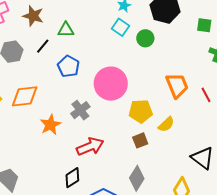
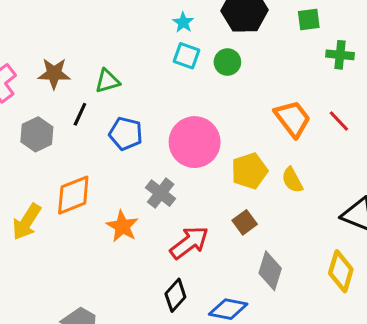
yellow semicircle: (166, 124) -> (292, 180), turned 120
brown square: (140, 140) -> (245, 222), moved

